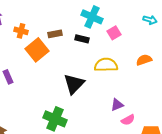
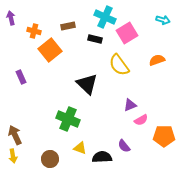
pink square: (114, 33) -> (127, 33), size x1.5
brown rectangle: (55, 34) -> (68, 26), moved
yellow semicircle: (106, 65) -> (119, 65), turned -125
black triangle: (74, 84) -> (87, 84), turned -30

